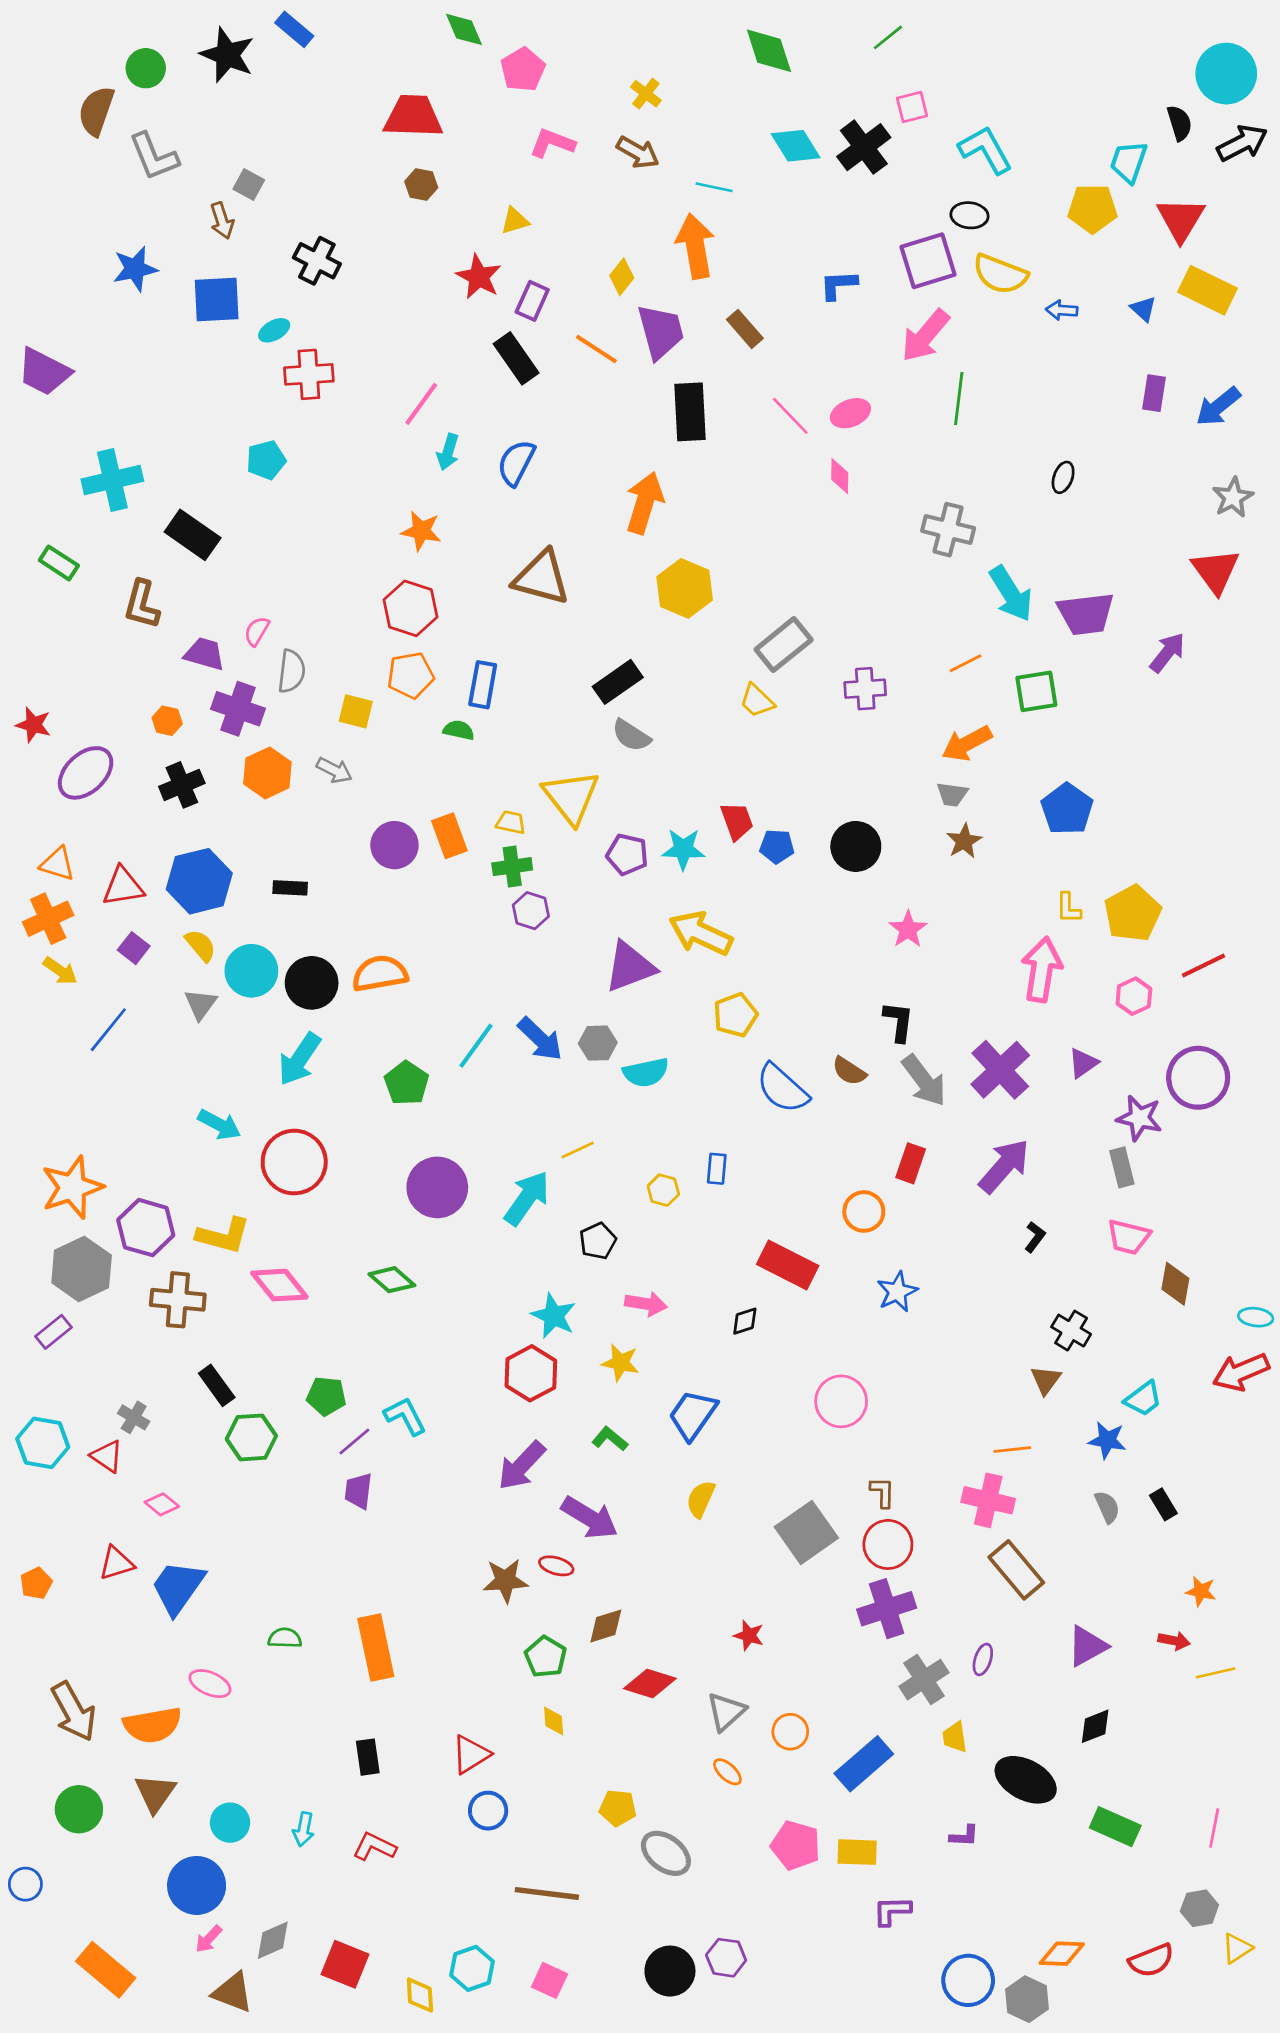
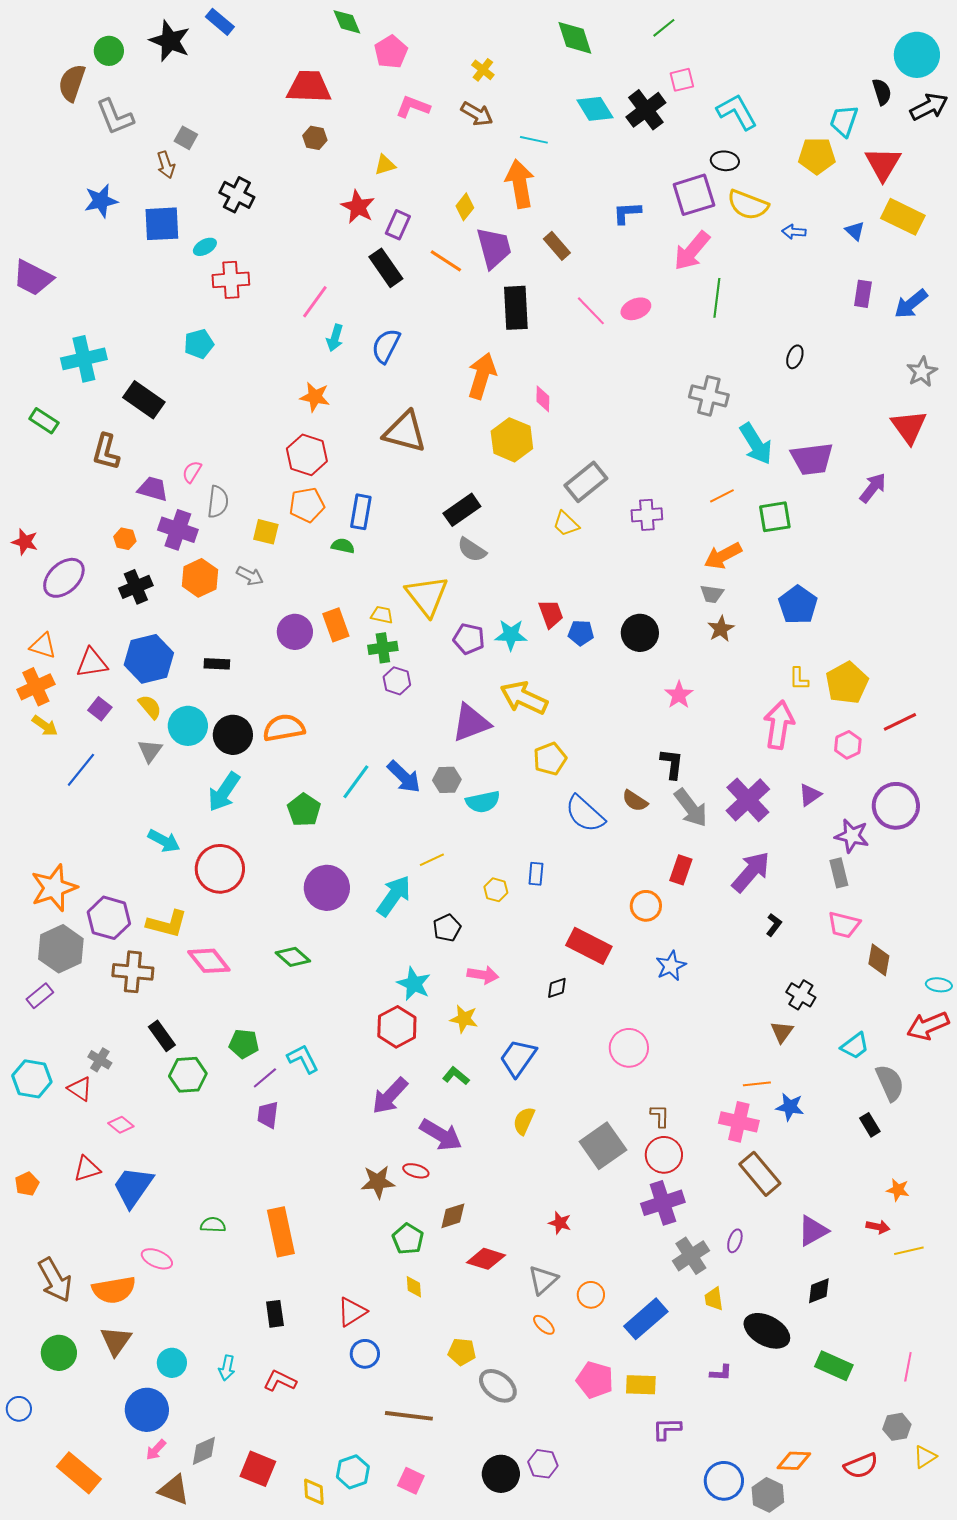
pink diamond: (840, 476) -> (543, 399), moved
blue star: (1107, 1440) -> (790, 1107), moved
gray semicircle: (1107, 1507) -> (890, 1083), moved, size x1.5

